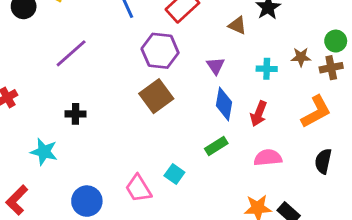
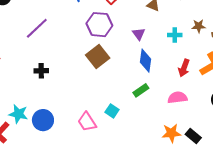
red arrow: (259, 114) -> (184, 68), moved
cyan star: (44, 152) -> (18, 114), moved
blue circle: (87, 201) -> (43, 120), moved

